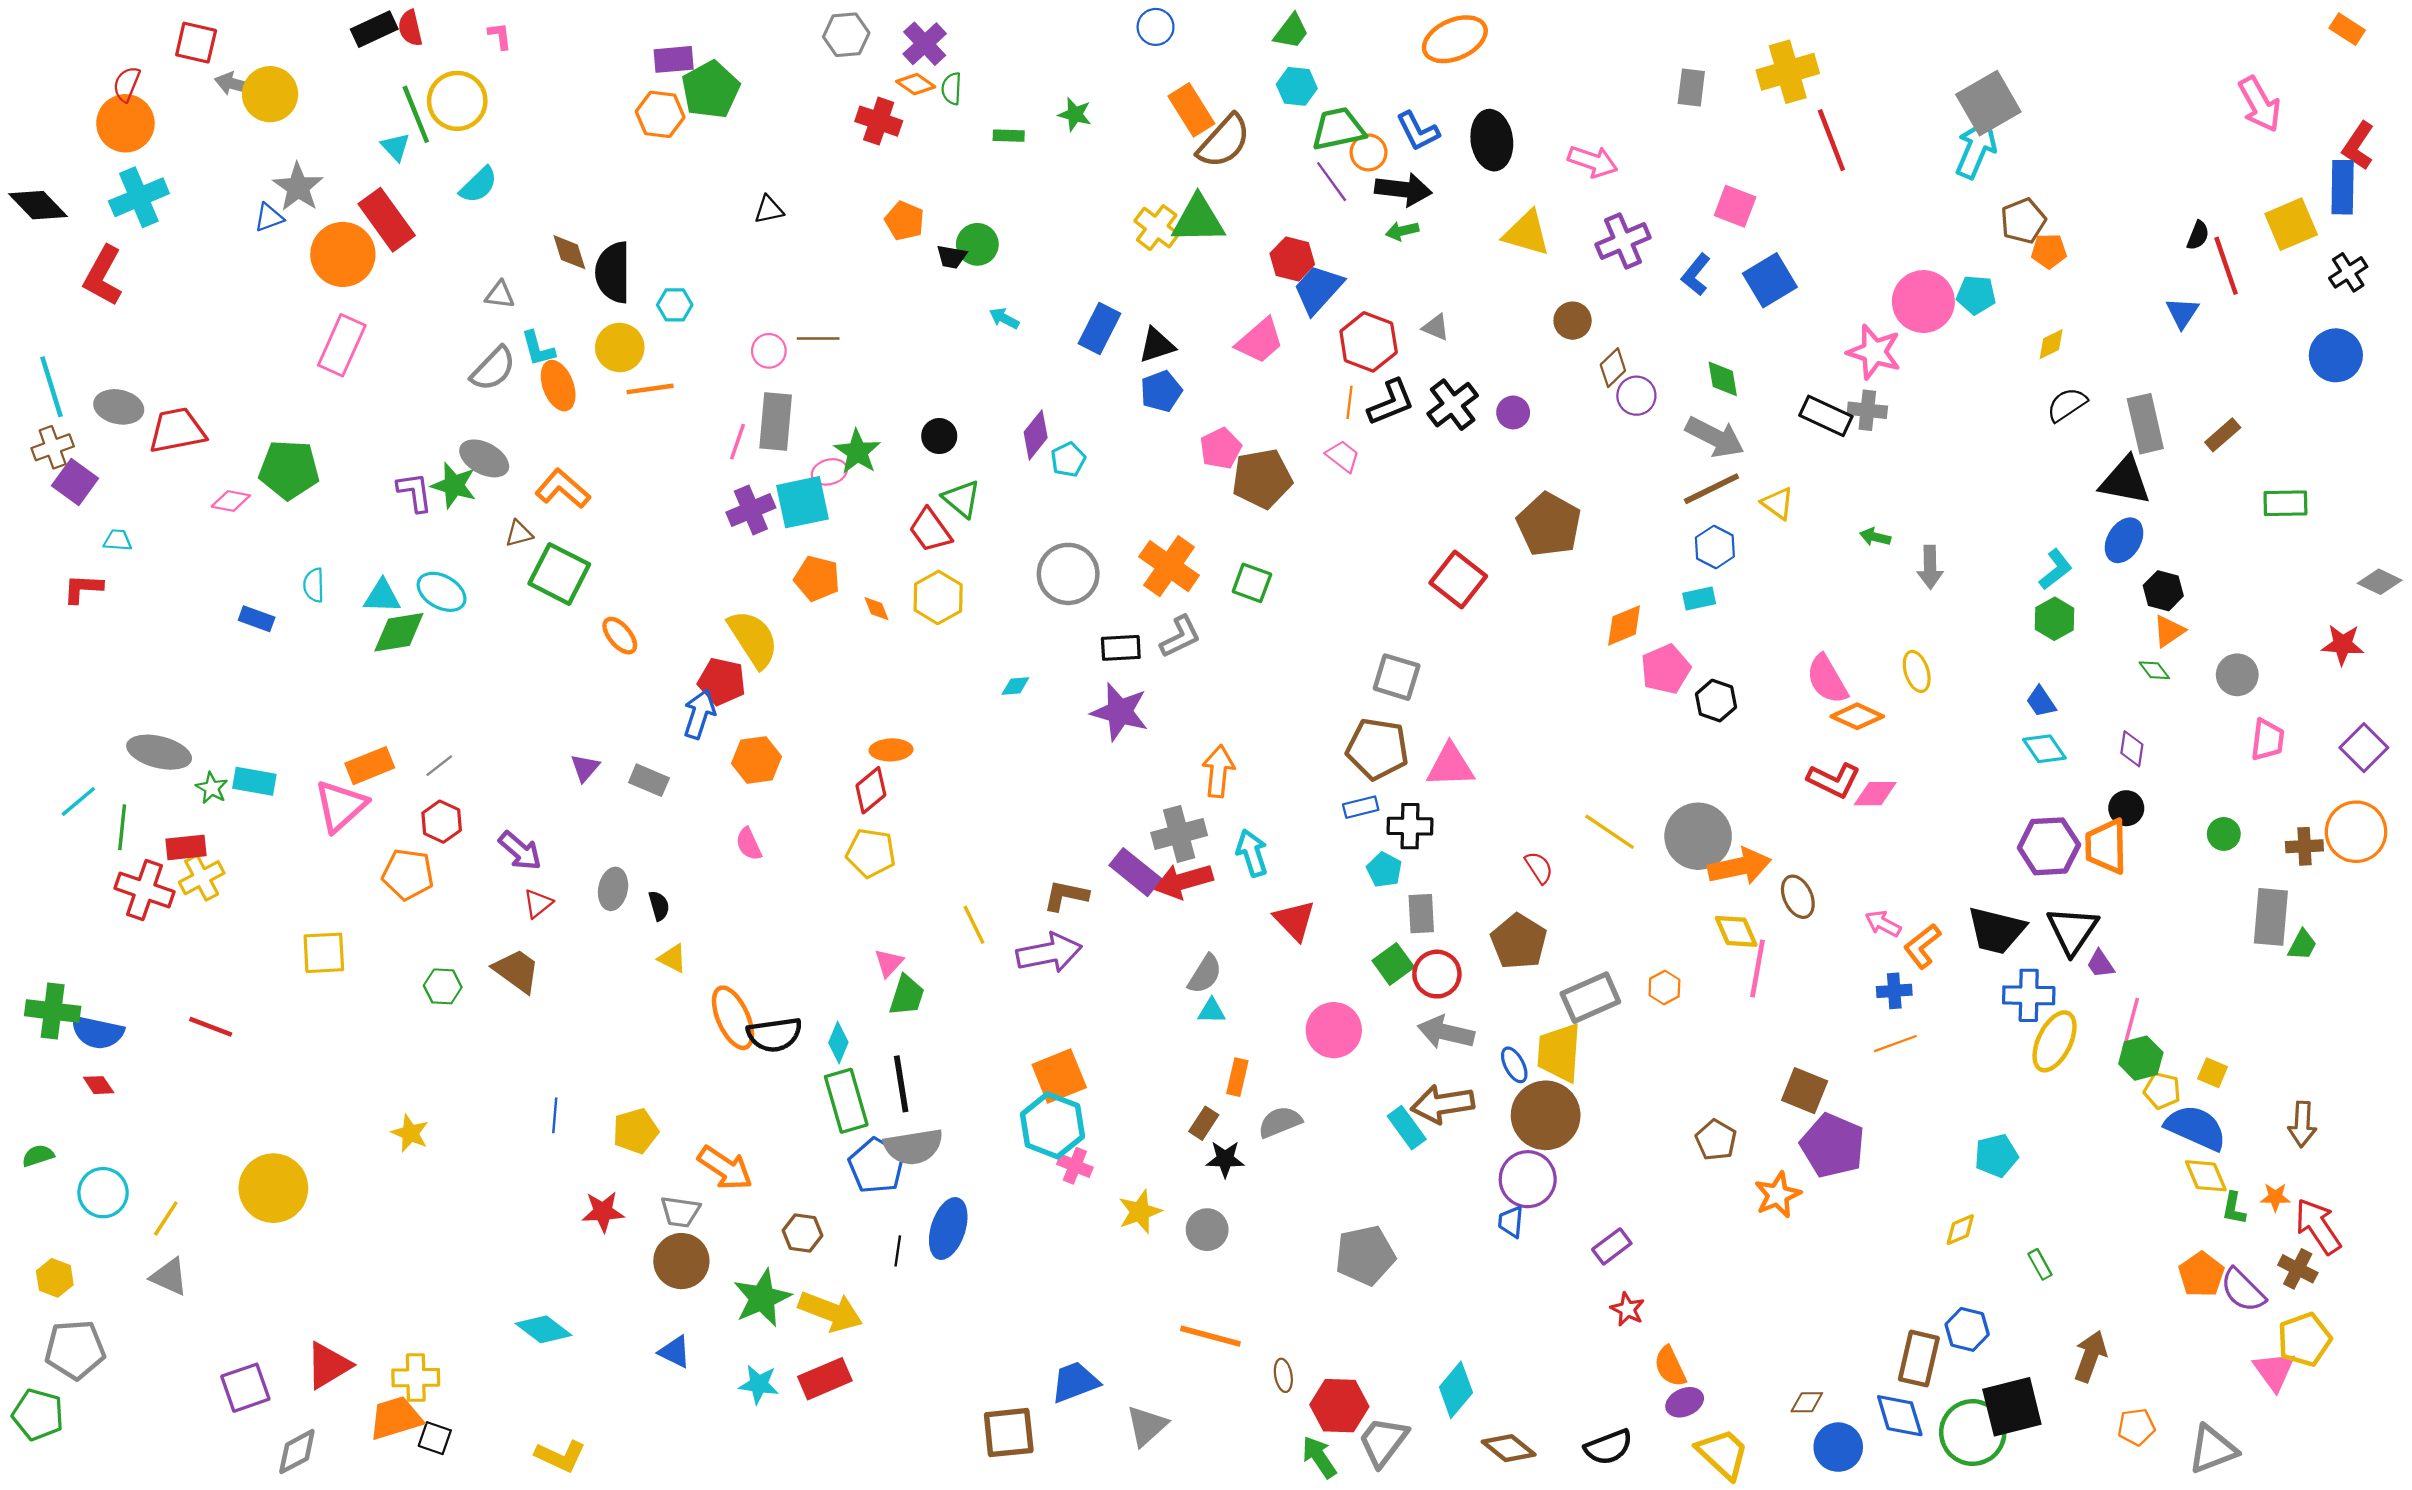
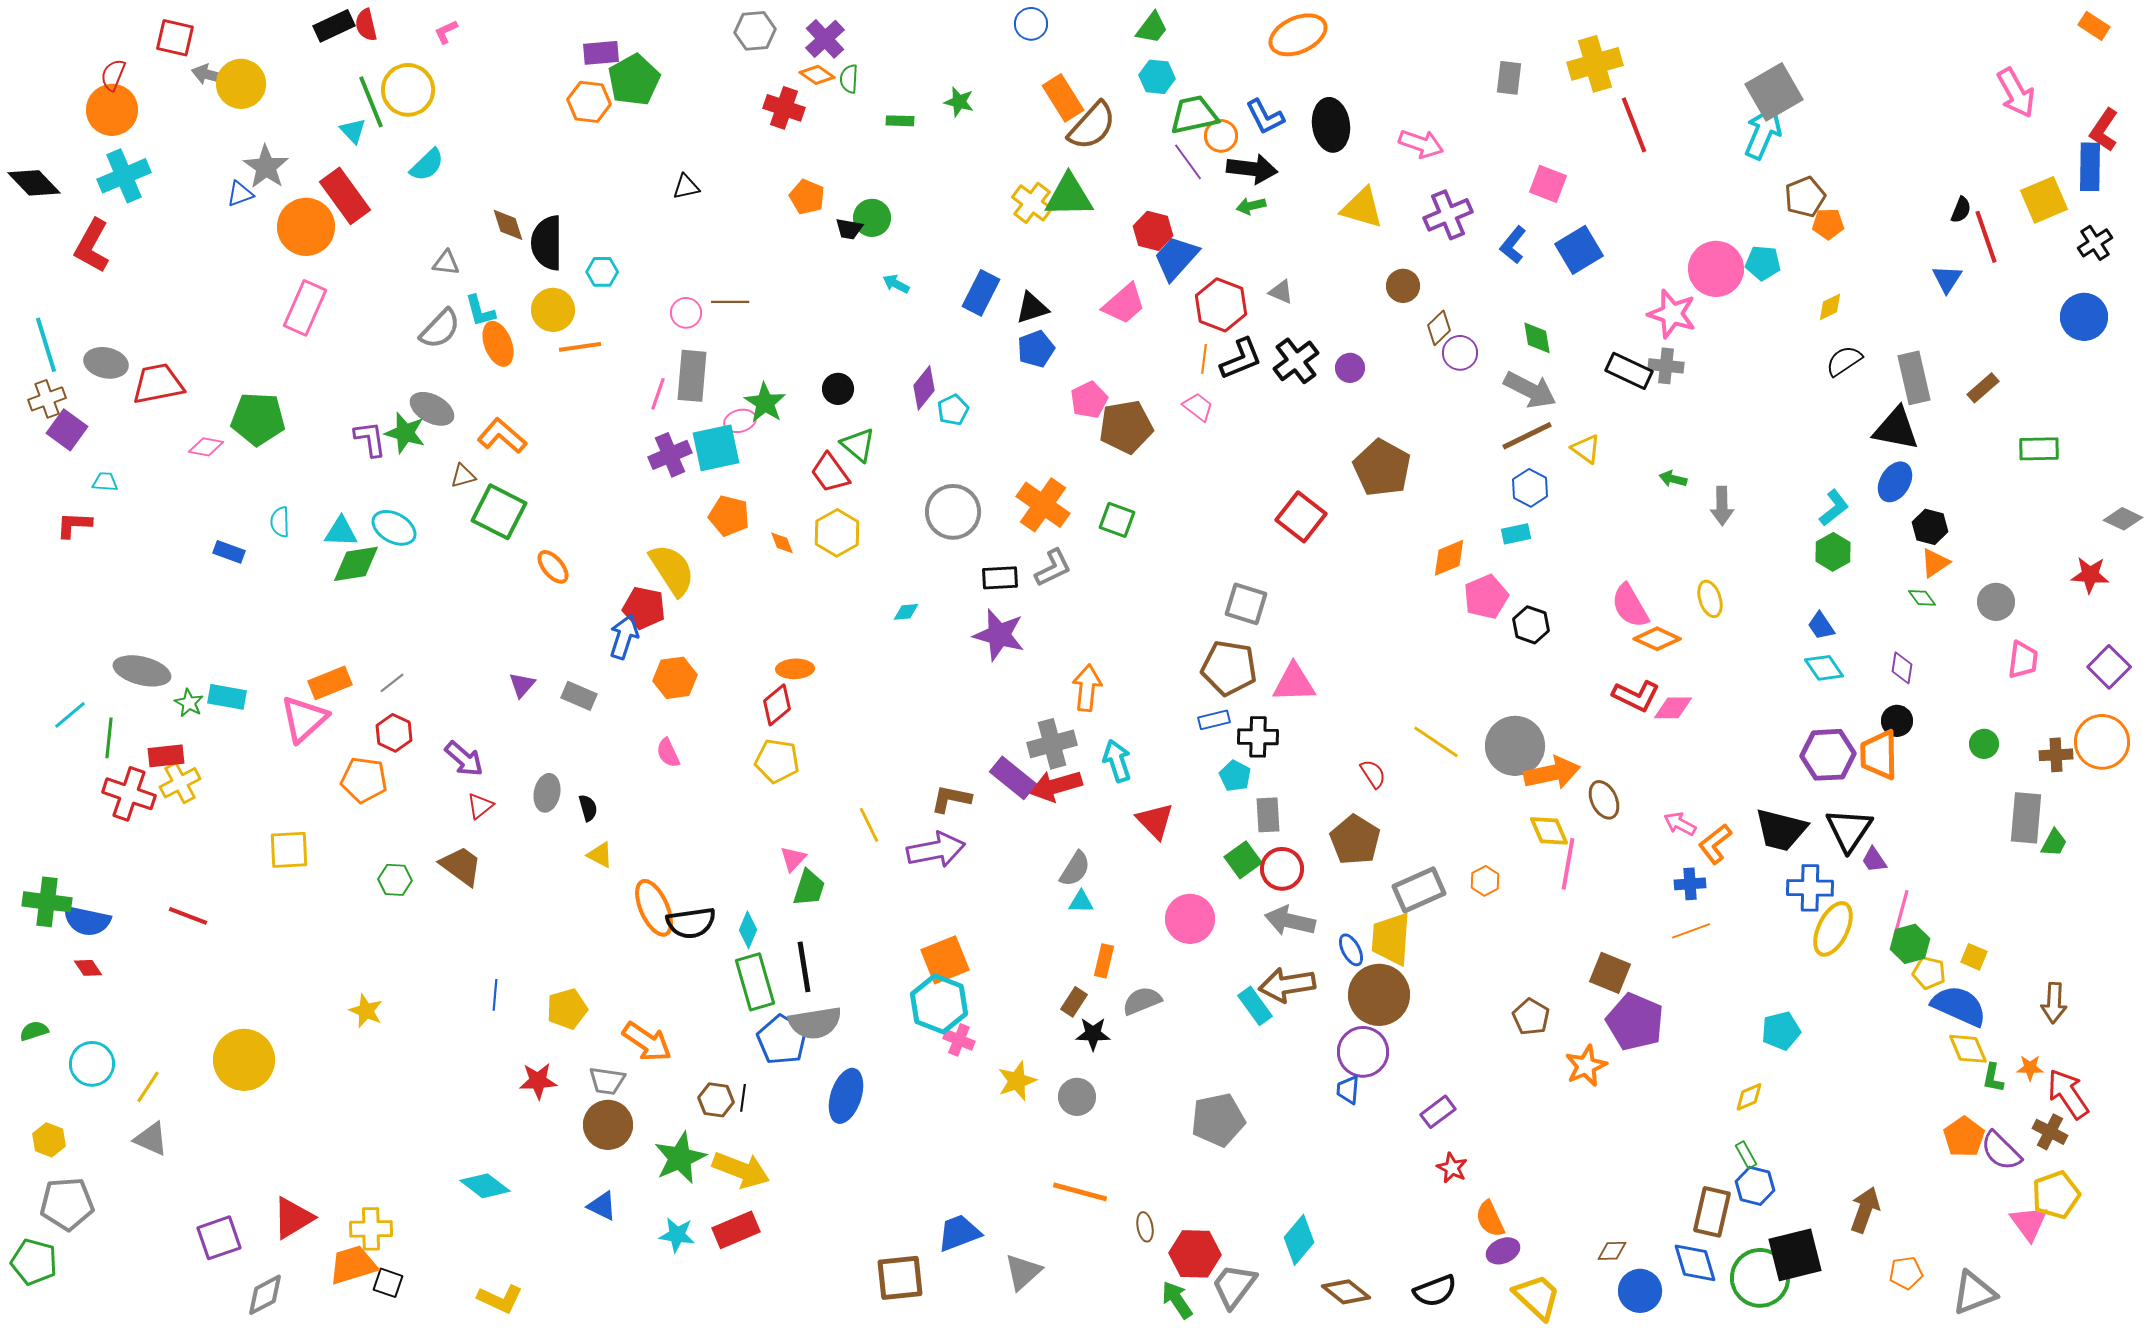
pink L-shape: (500, 36) -> (446, 32), turned -108
black line: (898, 1251) -> (743, 1098), moved
green rectangle: (2040, 1264) -> (1746, 1155), moved

